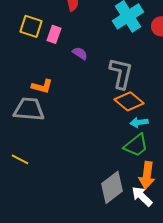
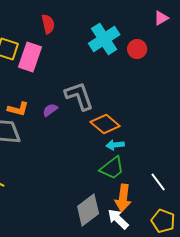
pink rectangle: (54, 34) -> (30, 57), size x1.6
purple semicircle: (80, 53) -> (50, 110), moved, turned -70
gray L-shape: (121, 73) -> (79, 96), moved, turned -32

